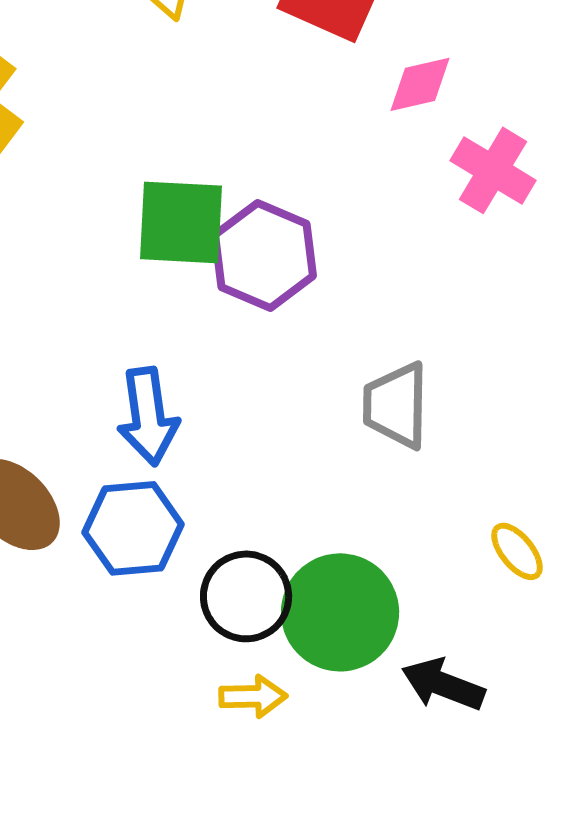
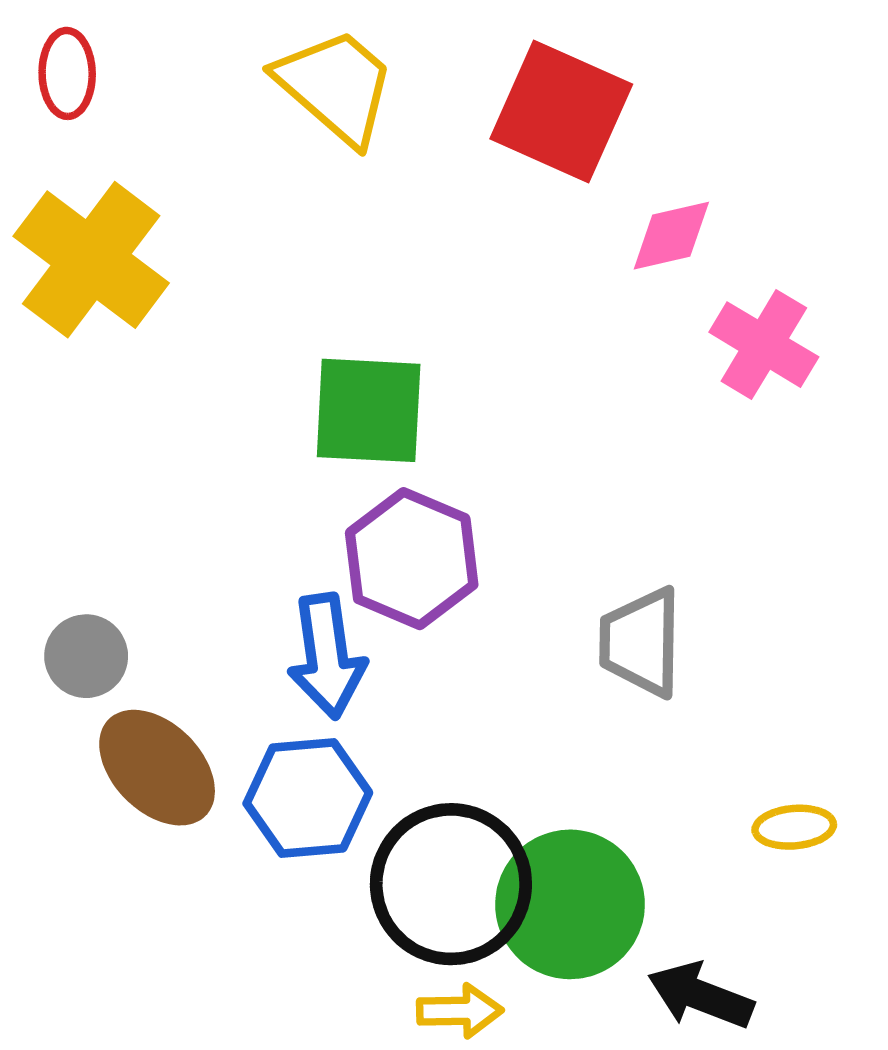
purple hexagon: (264, 255) -> (412, 559), moved
yellow ellipse: (517, 551) -> (794, 827), turned -56
black circle: (246, 596) -> (451, 884), size x1.4

